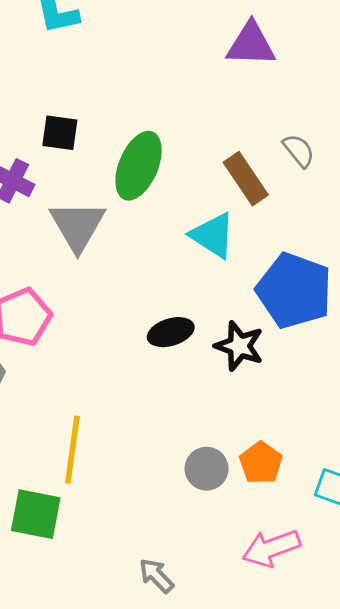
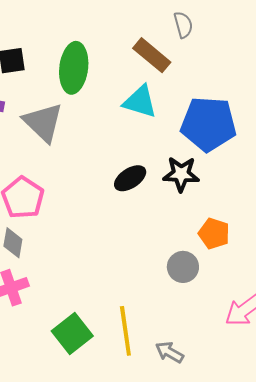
gray semicircle: (299, 151) -> (183, 25), turned 40
yellow line: (72, 450) -> (125, 331), moved
orange pentagon: (261, 463) -> (214, 234), moved
green square: (36, 514) -> (72, 333), turned -33

